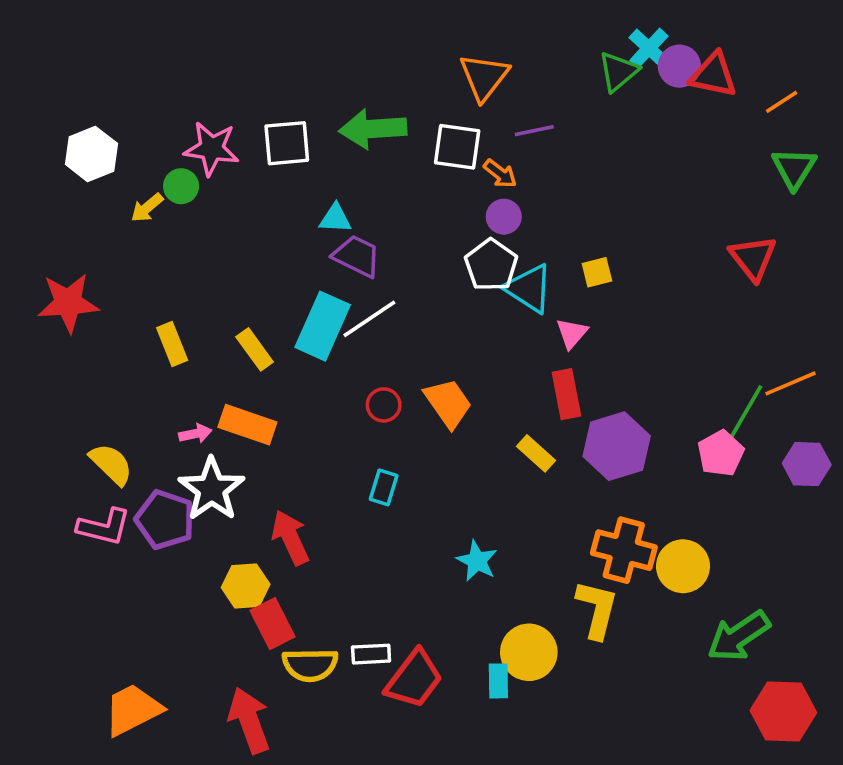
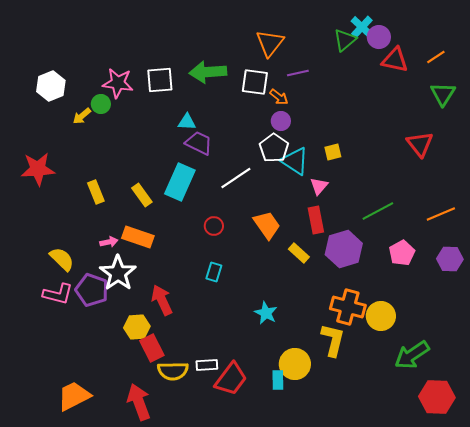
red triangle: (713, 75) -> (395, 60), moved
white line: (369, 319) -> (236, 178), moved
orange trapezoid: (448, 403) -> (267, 225), moved
green line: (746, 412) -> (378, 211), moved, turned 32

